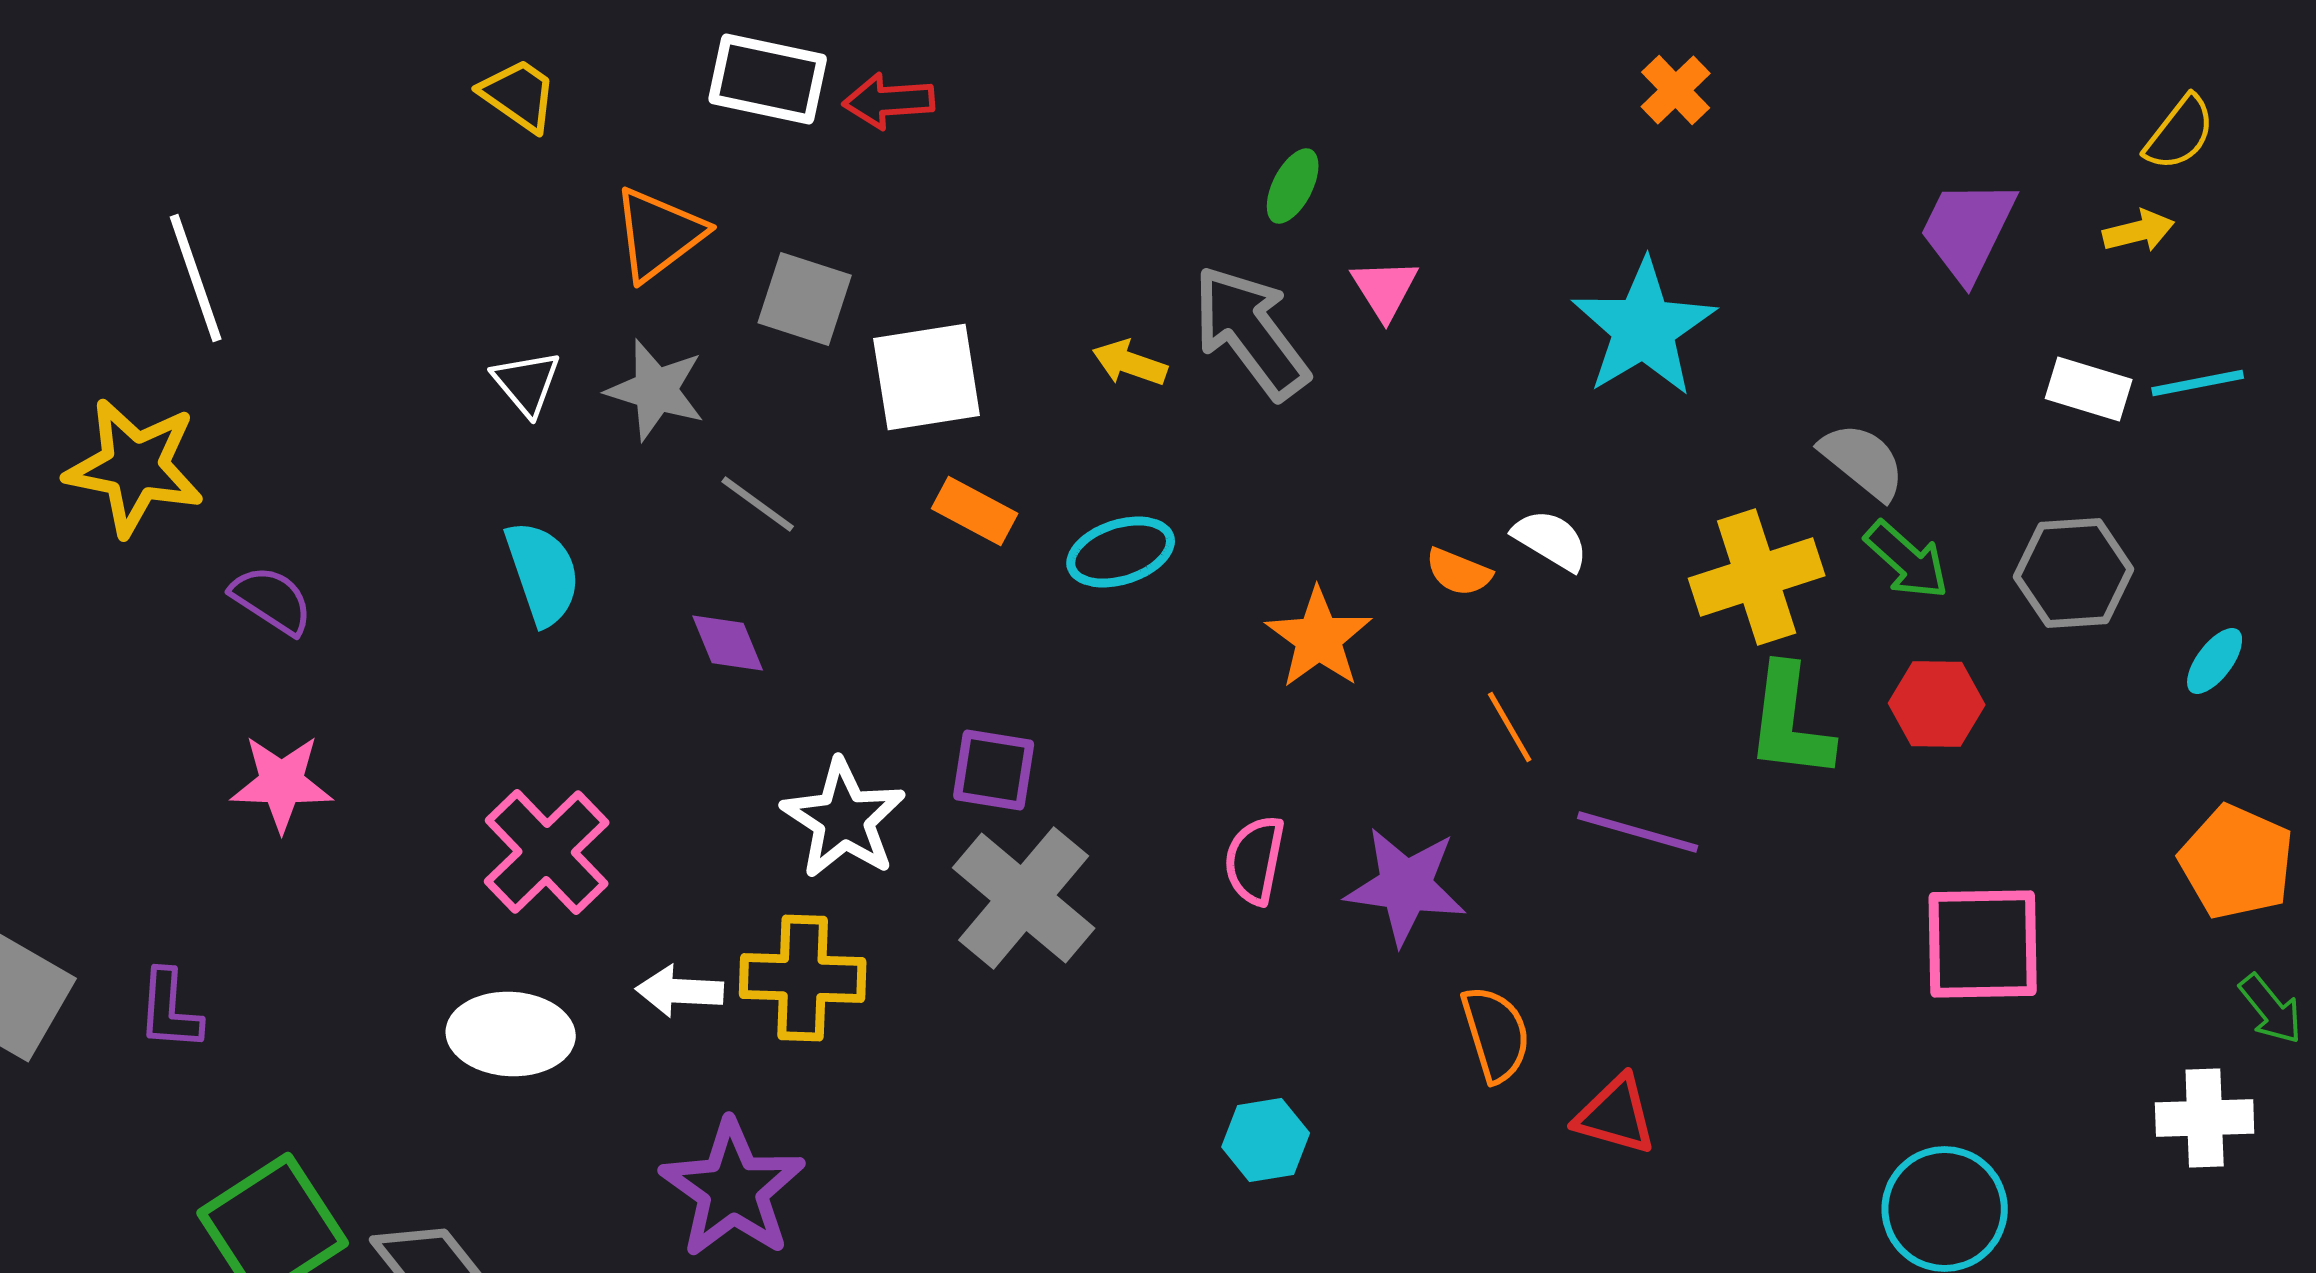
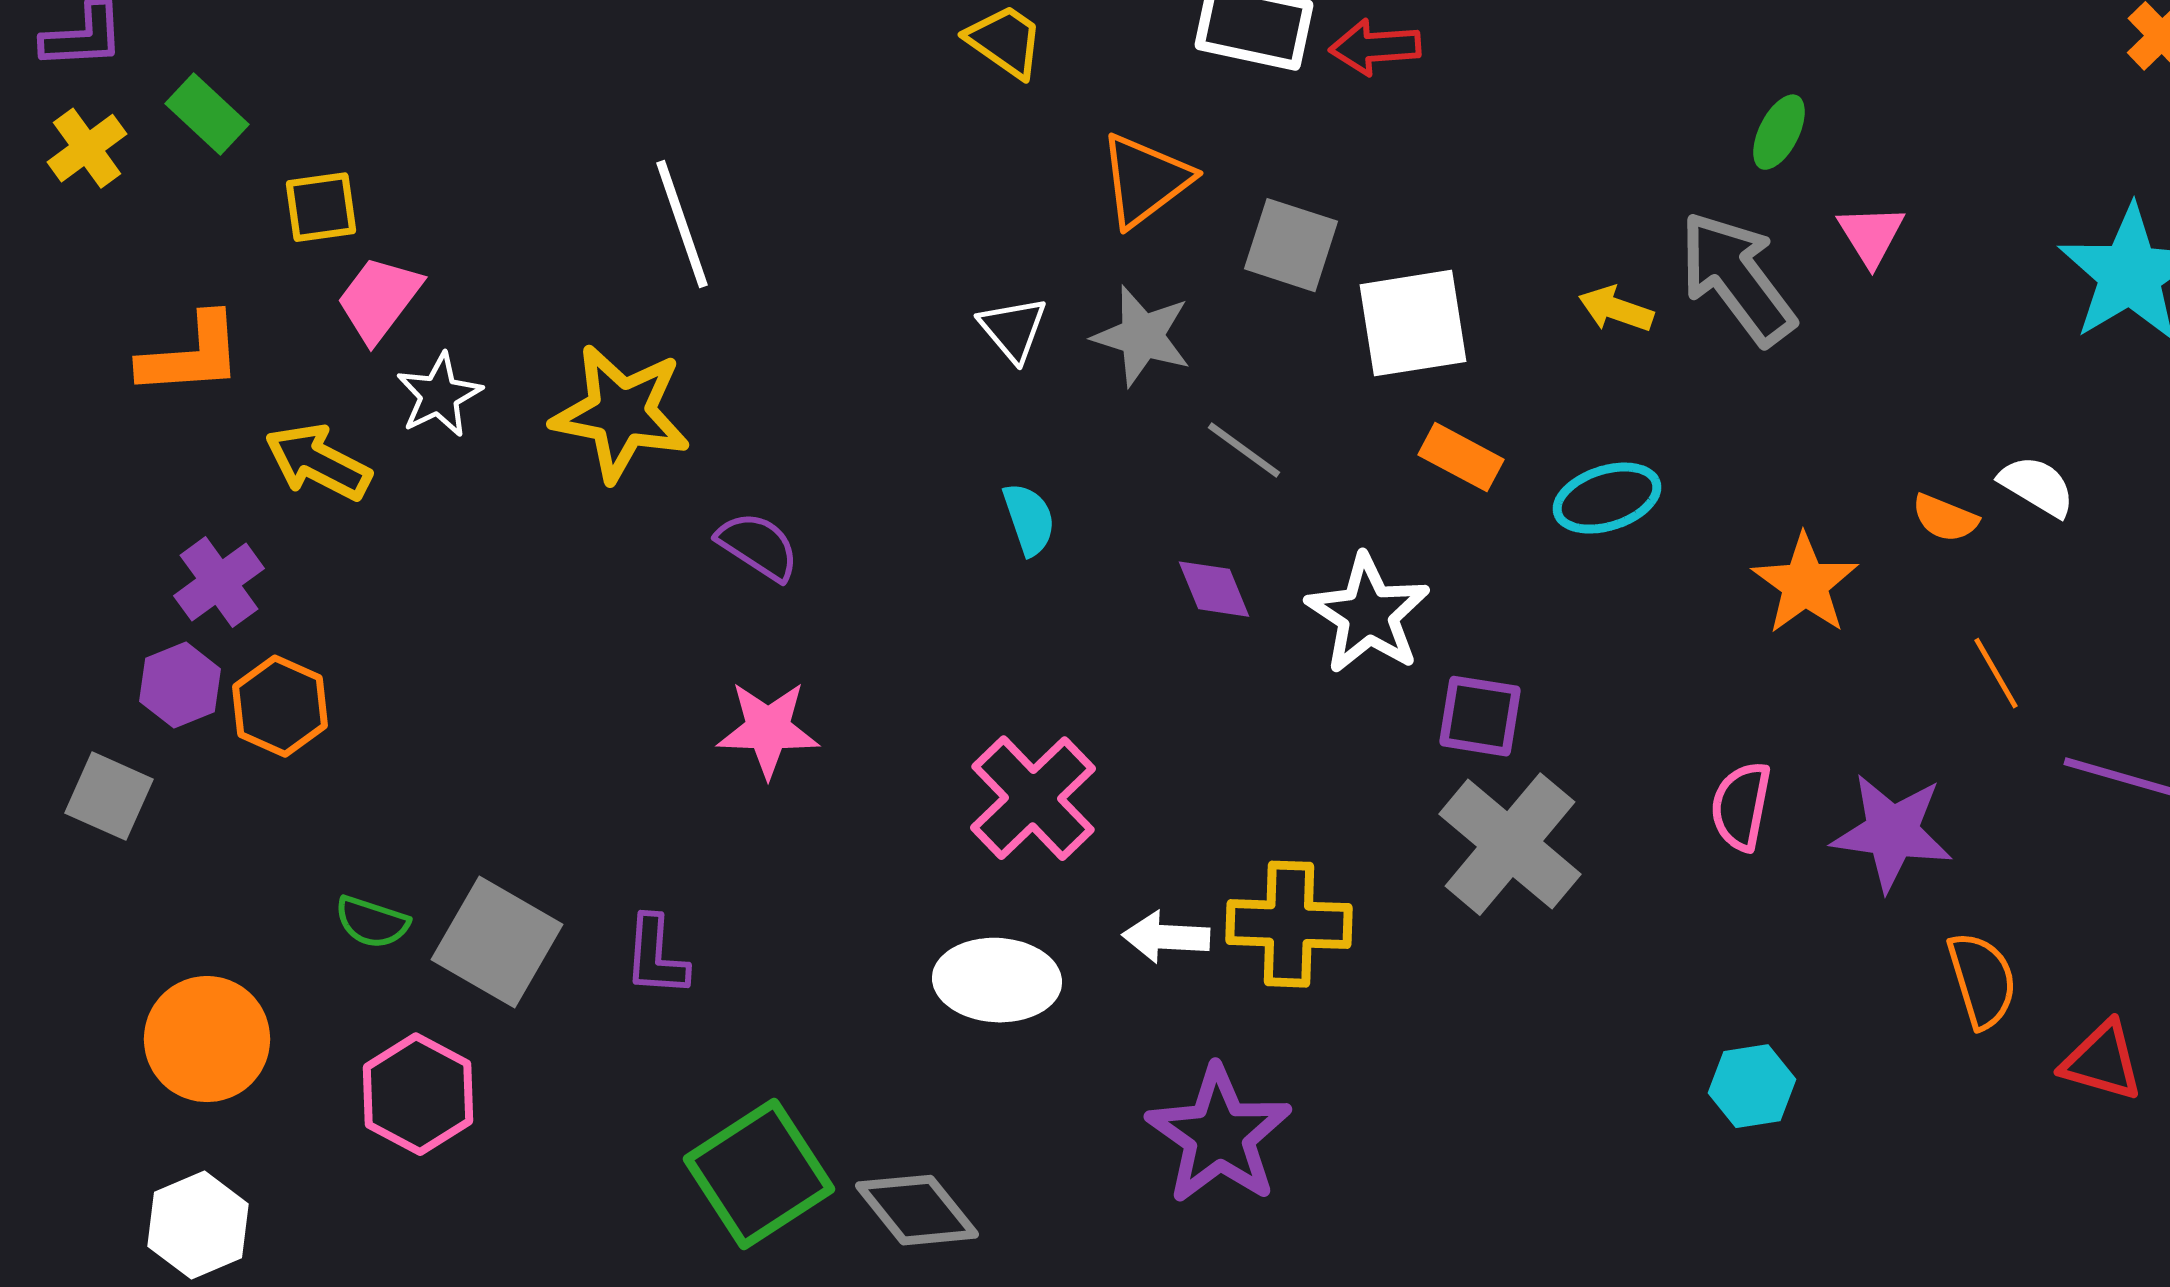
cyan semicircle: (543, 573) -> (1029, 519), size x0.7
white star: (844, 819) -> (1368, 614), moved

